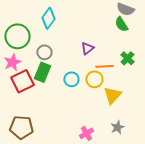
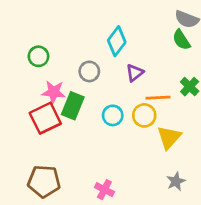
cyan diamond: (48, 18) -> (117, 41), moved
green circle: (17, 36) -> (38, 56), size x0.6
gray circle: (44, 52) -> (89, 71), moved
pink star: (12, 62) -> (54, 92), moved, turned 30
pink cross: (86, 133) -> (104, 190), moved, turned -32

